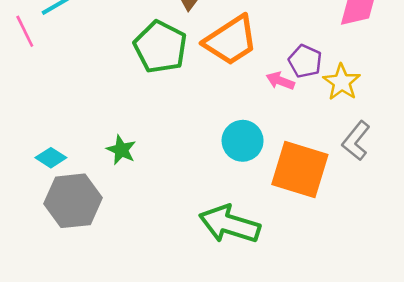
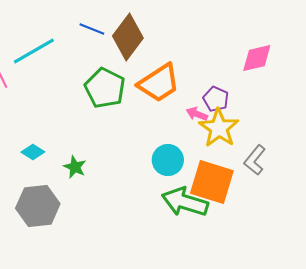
yellow star: (342, 82) -> (219, 128), moved, size x1.4
cyan diamond: (51, 158) -> (33, 152), moved
green arrow: (230, 224) -> (185, 202), moved

